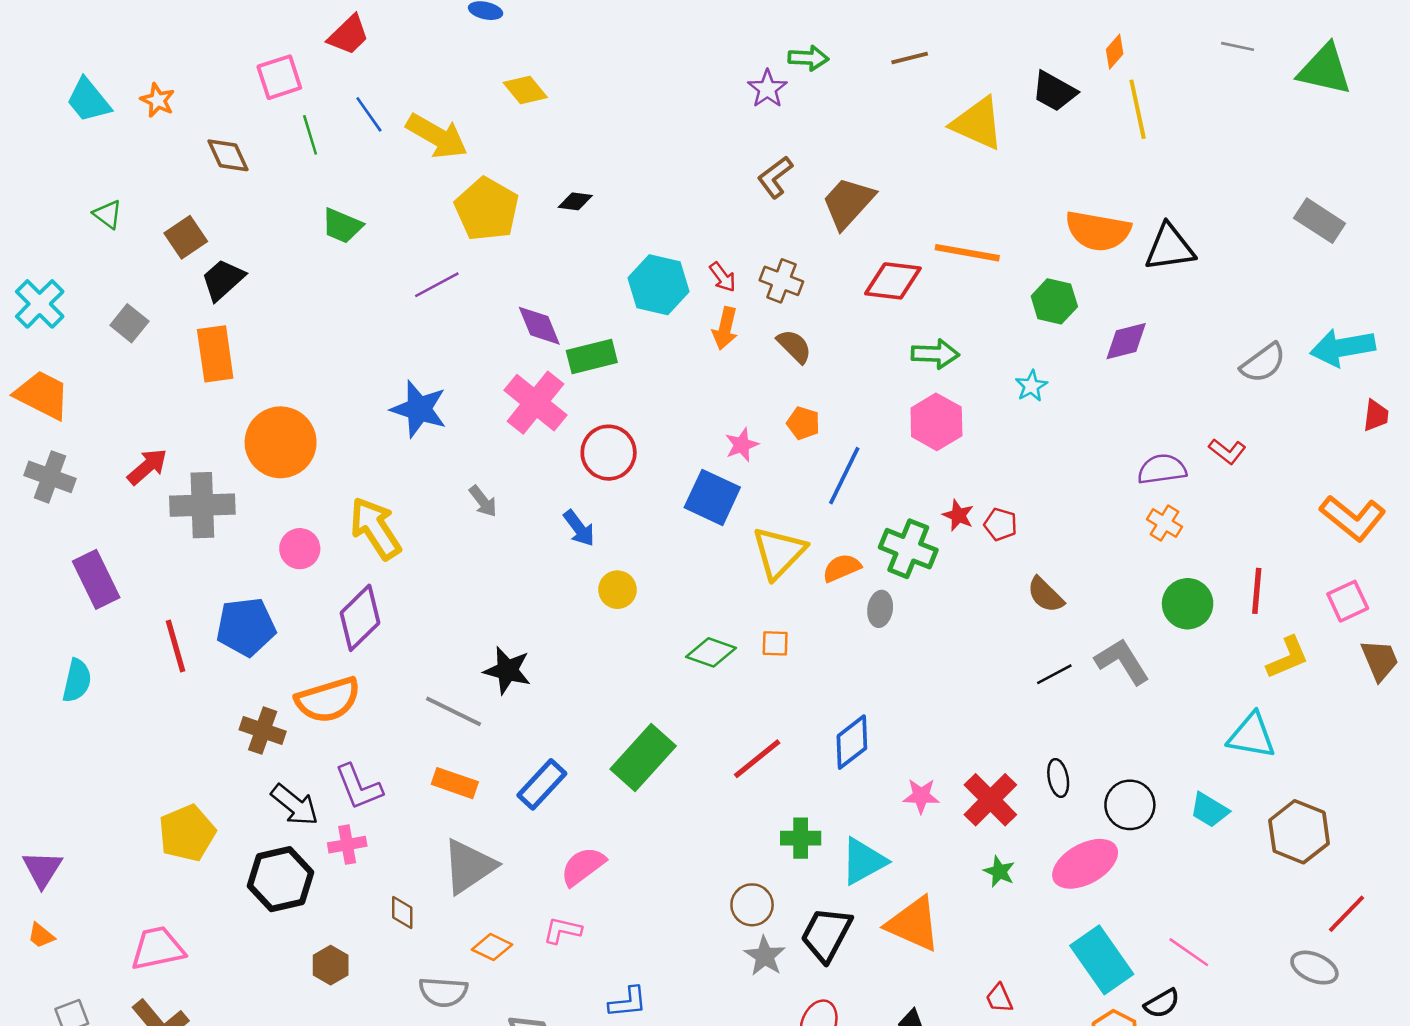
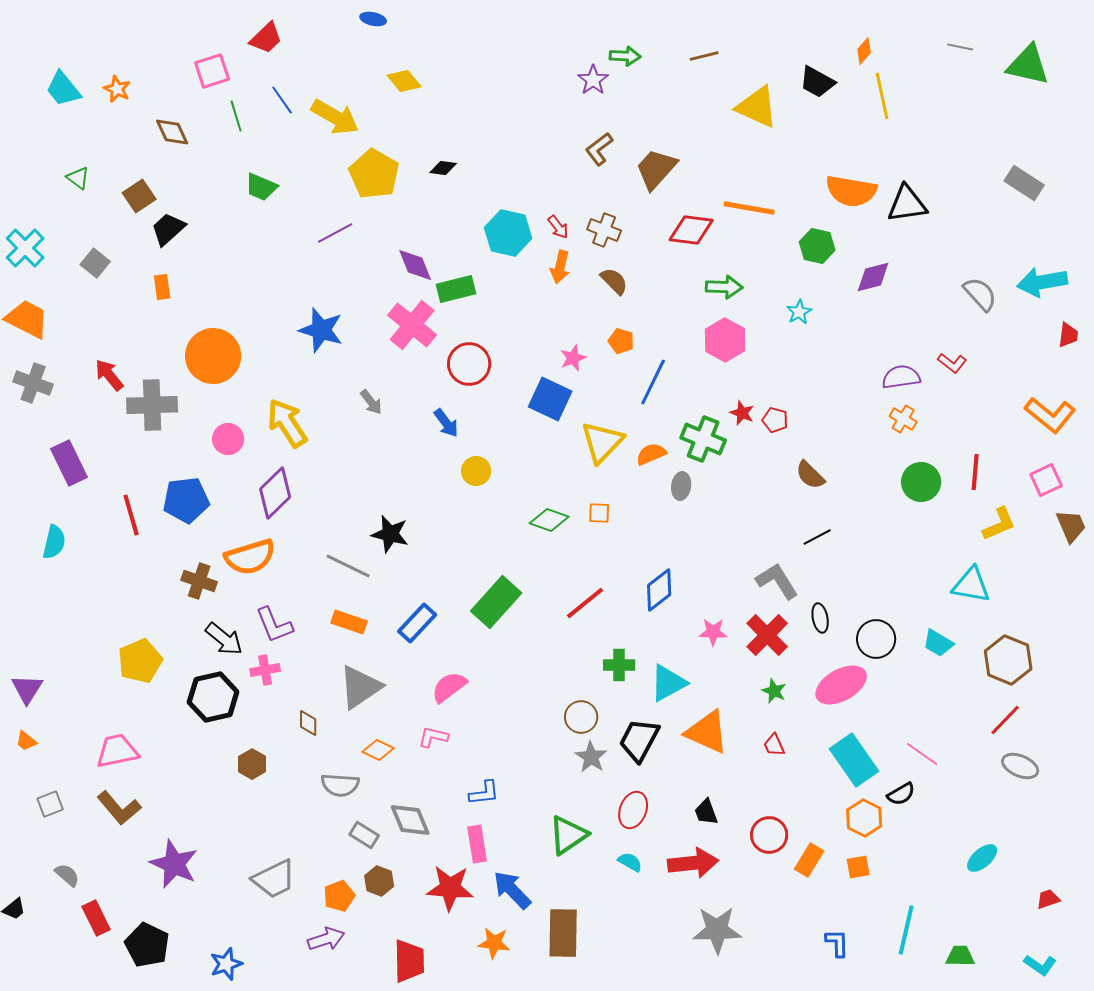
orange rectangle: (215, 354) -> (162, 287), size x0.6
gray semicircle: (1263, 363) -> (980, 294), turned -96
red arrow: (147, 467) -> (109, 375), turned -88
gray L-shape: (1122, 661) -> (777, 581), moved
red line: (1346, 914) -> (1005, 720), moved
red trapezoid: (999, 998) -> (774, 745), moved

